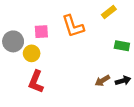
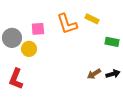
yellow rectangle: (109, 12) -> (92, 19), moved, turned 64
red L-shape: (36, 82) -> (16, 79), moved

